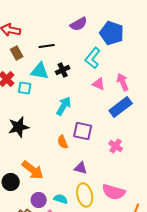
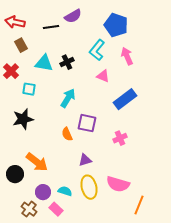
purple semicircle: (79, 24) -> (73, 16), moved
black line: (47, 46) -> (51, 27), moved
pink arrow: (123, 82) -> (127, 56), moved
cyan square: (25, 88) -> (29, 89), moved
pink cross: (116, 146) -> (120, 138), turned 32
purple triangle: (81, 168) -> (85, 160), turned -32

